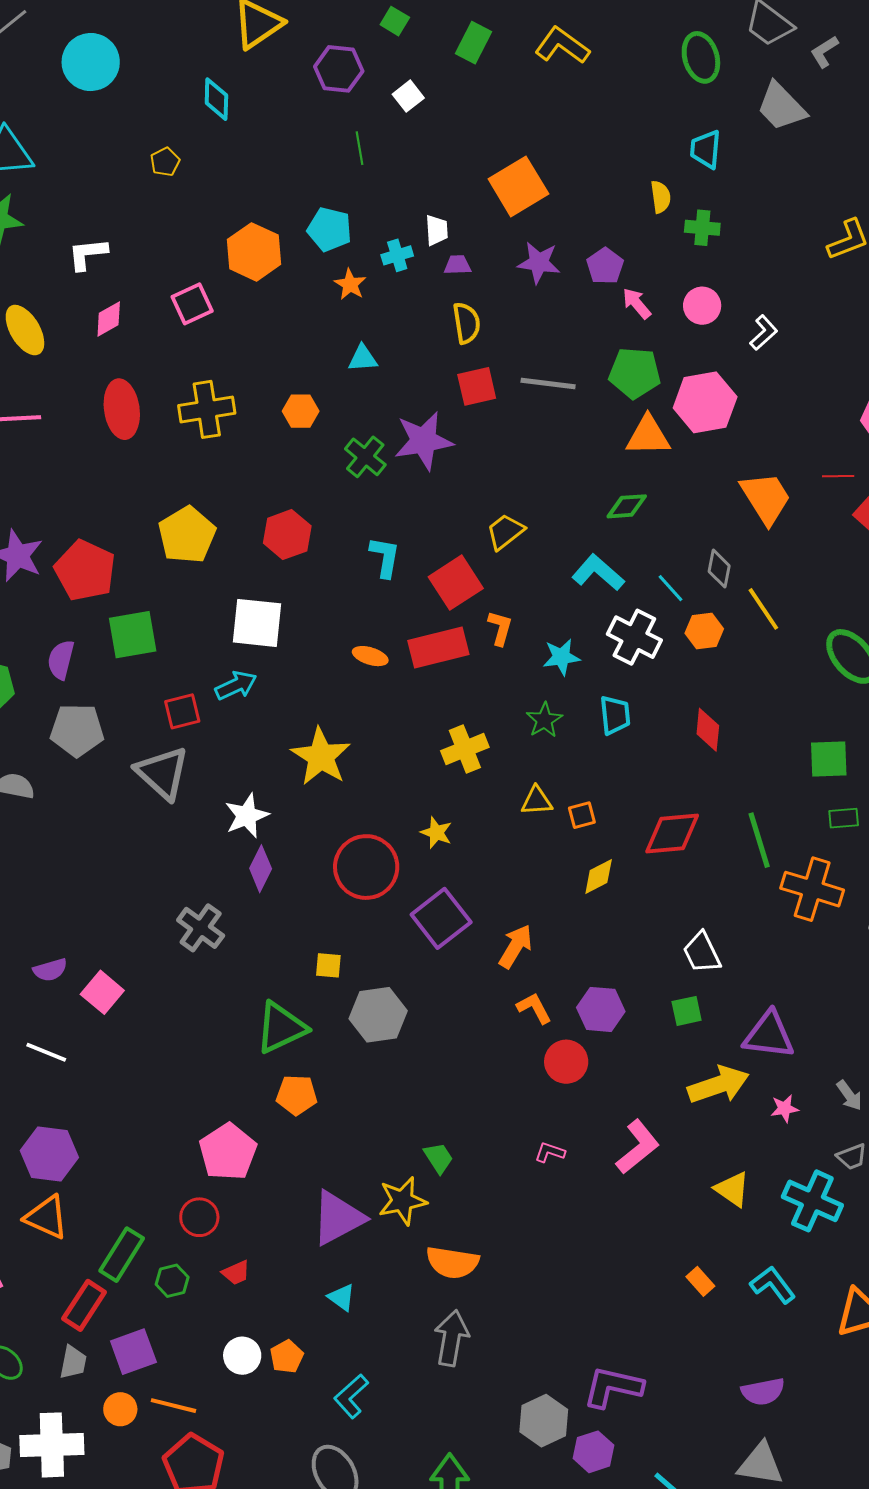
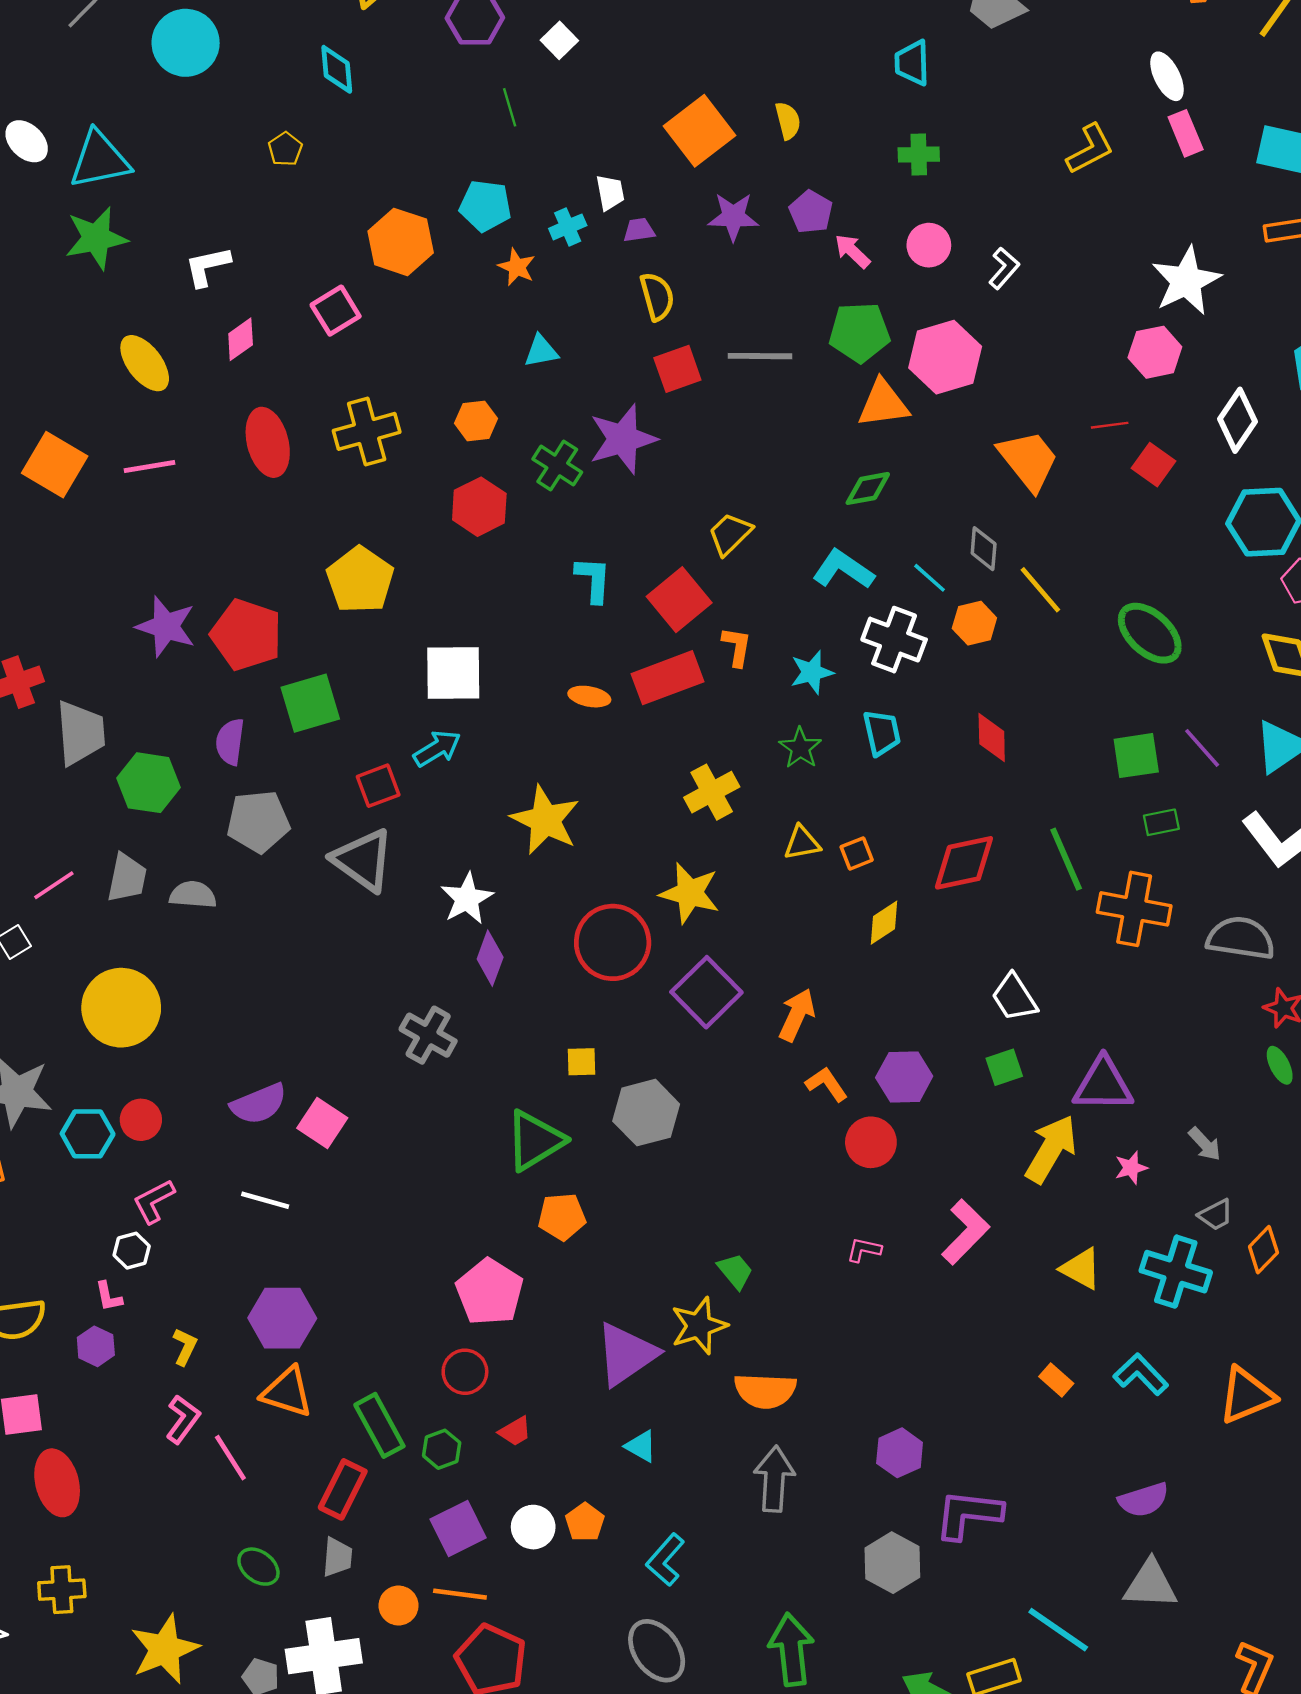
yellow semicircle: (661, 197) -> (788, 121), moved
red hexagon: (287, 535) -> (479, 507), moved
yellow star: (436, 833) -> (690, 893), size x1.6
purple semicircle: (50, 970) -> (259, 1104), size x1.4
yellow arrow: (718, 1085) -> (1051, 1149), turned -34
green rectangle: (122, 1255) -> (379, 1425), turned -54
purple square: (133, 1352) -> (458, 1528), moved
purple hexagon: (593, 1452) -> (900, 1453), moved

